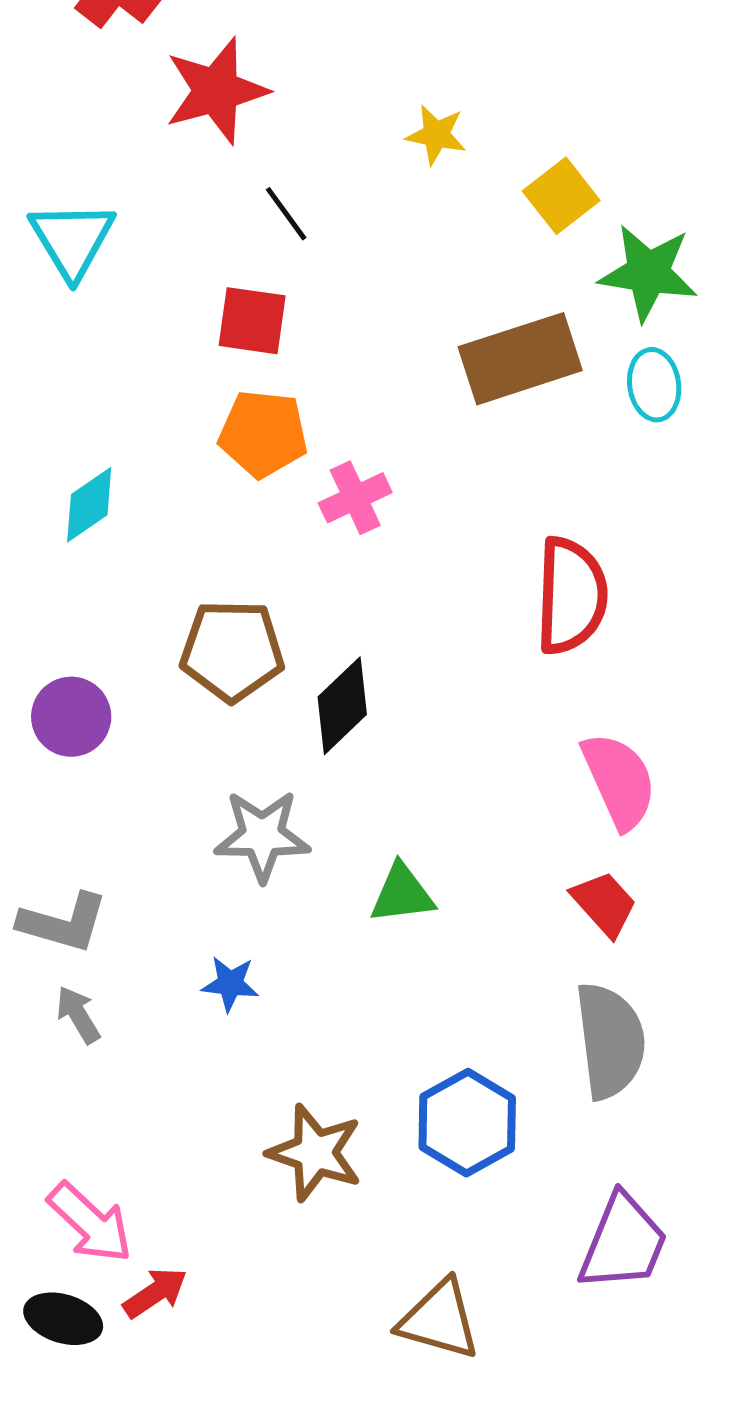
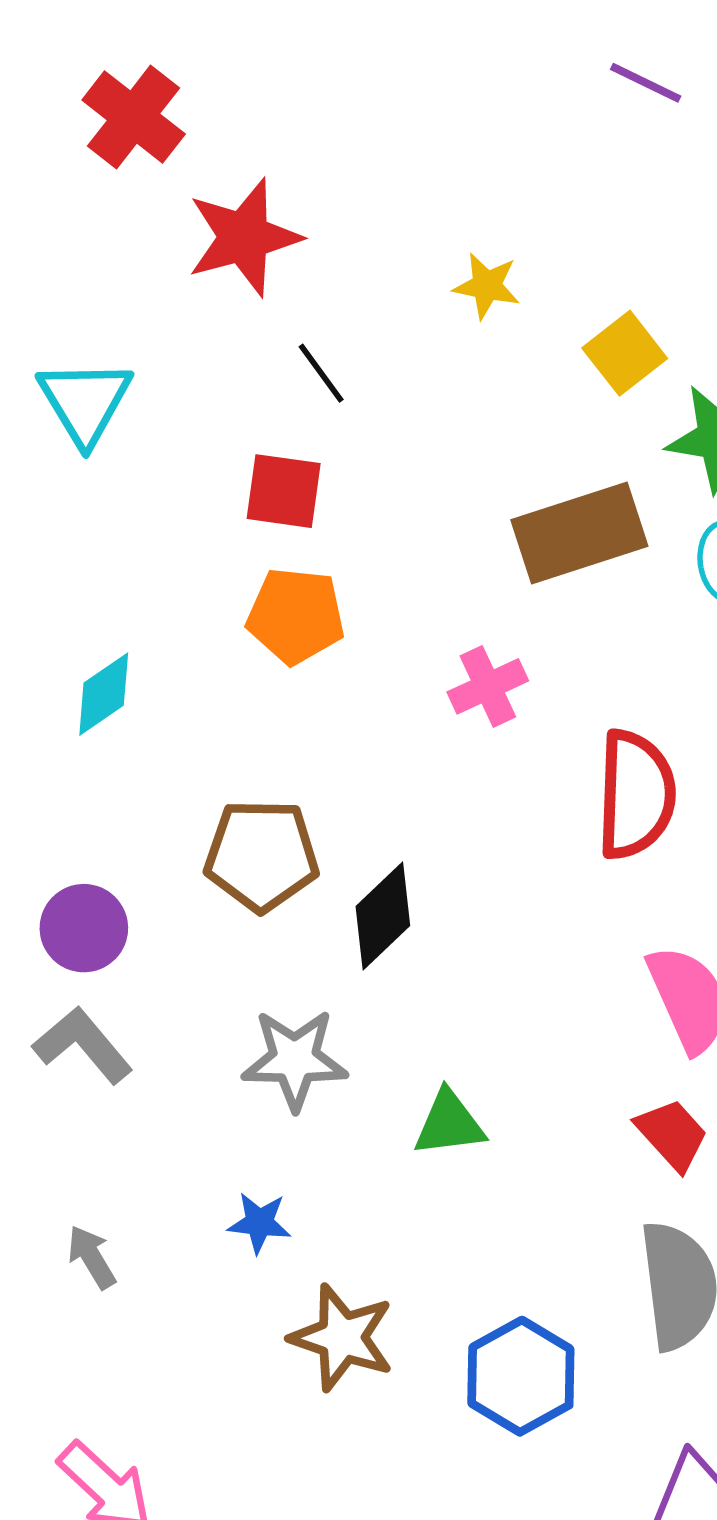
pink cross: (355, 498) -> (488, 686), moved
gray L-shape: (63, 923) -> (83, 1045), moved, turned -146
brown star: (315, 1153) -> (342, 1338), moved

